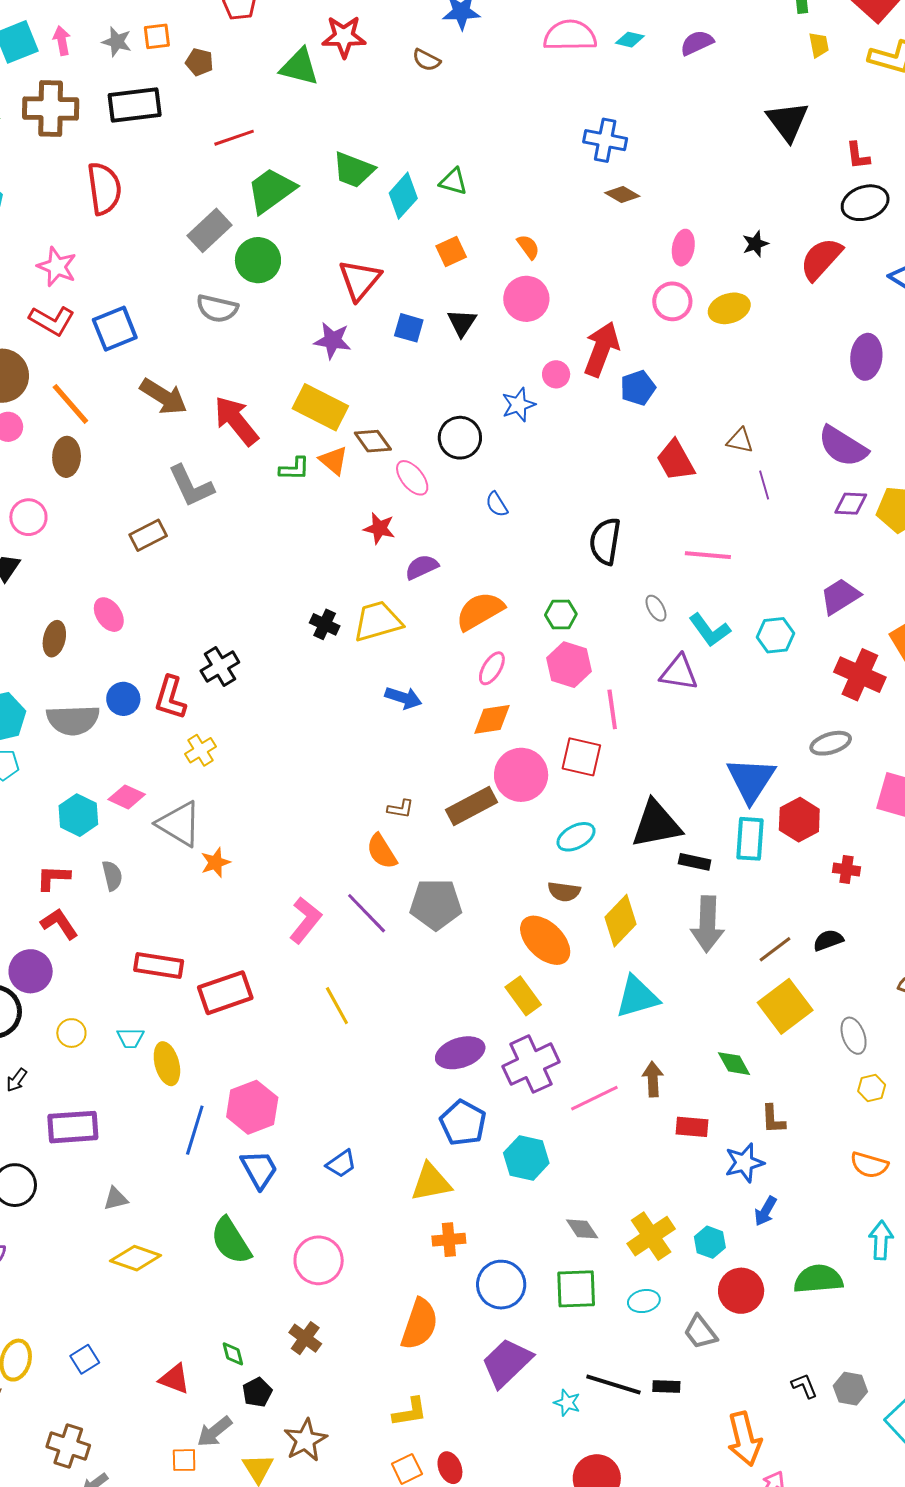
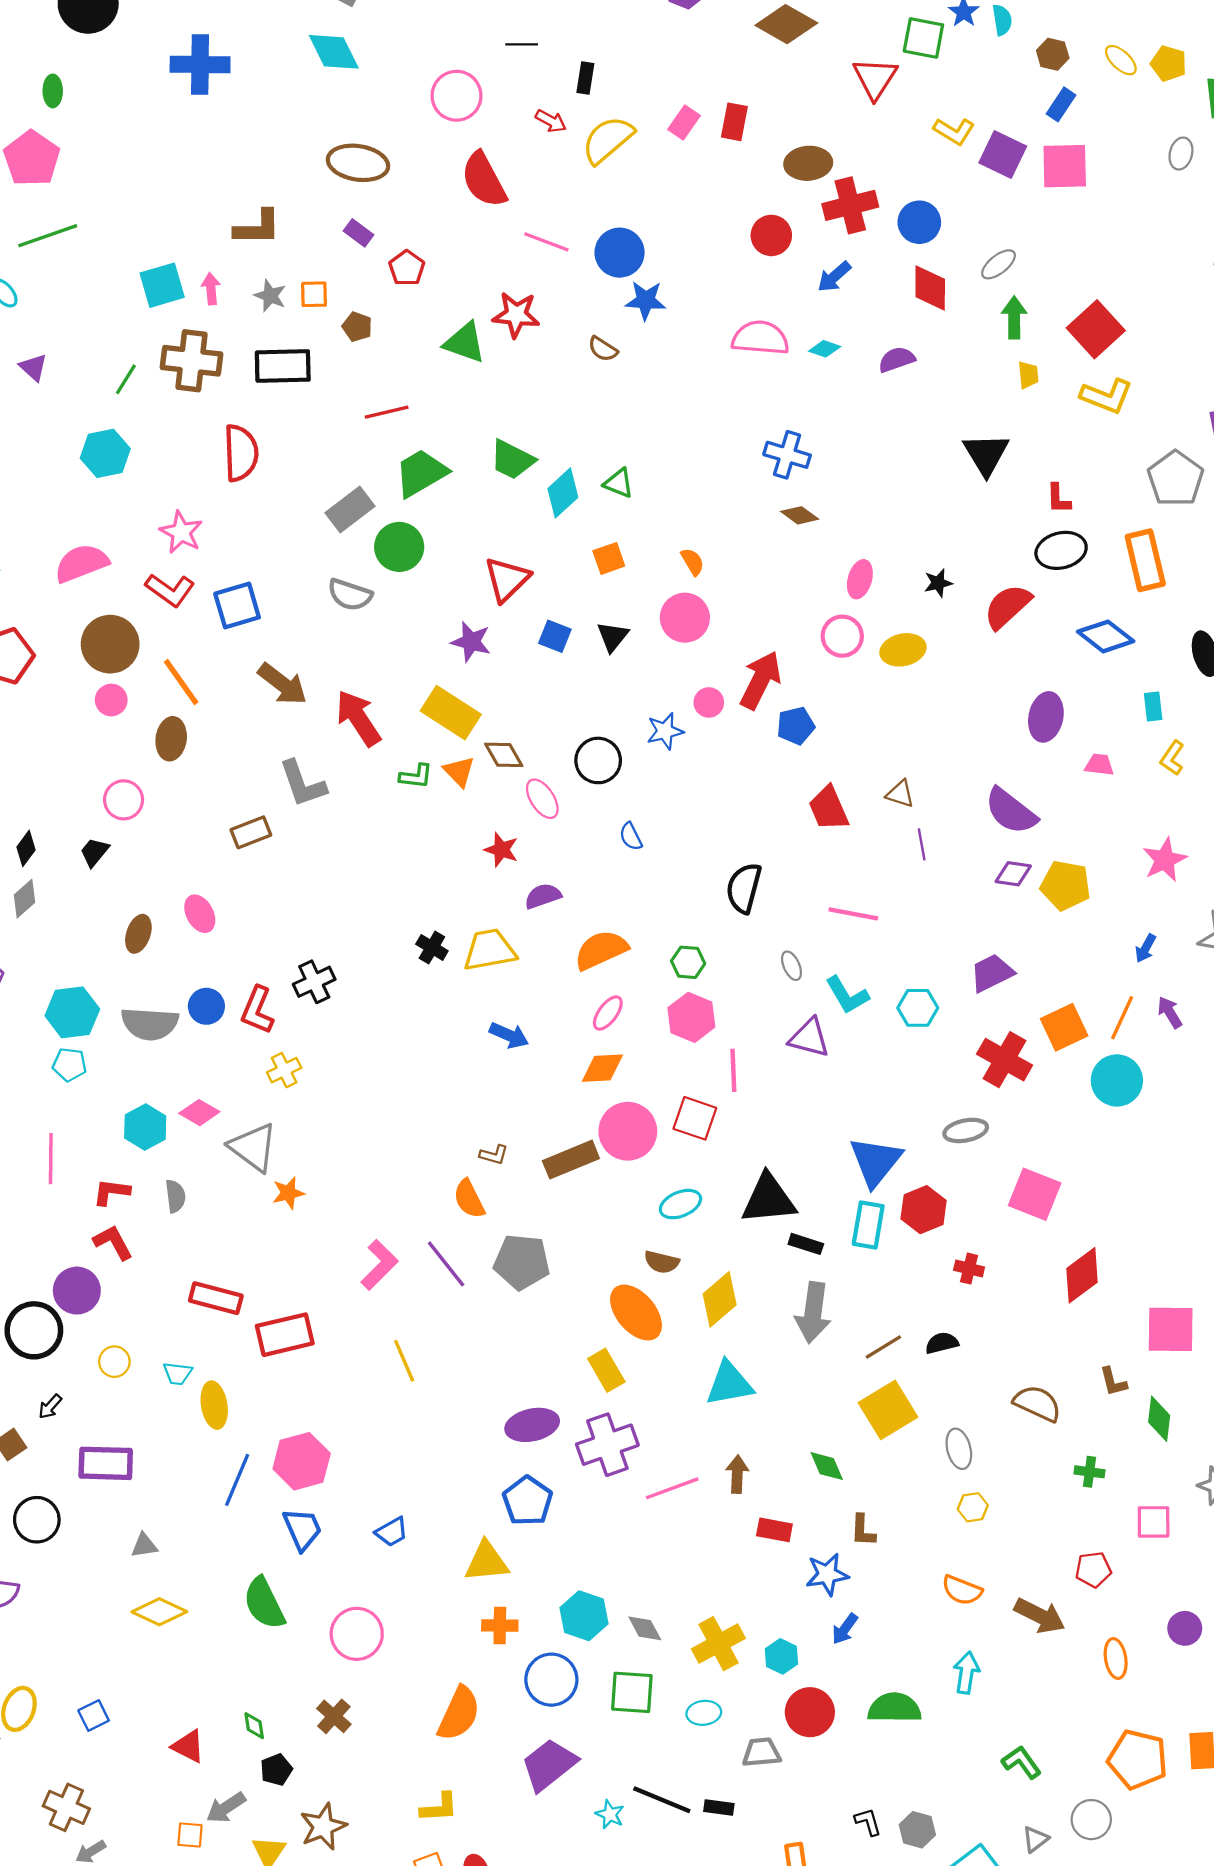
cyan hexagon: (526, 1158) -> (584, 1616), moved
gray trapezoid: (700, 1332) -> (761, 1752), turned 117

